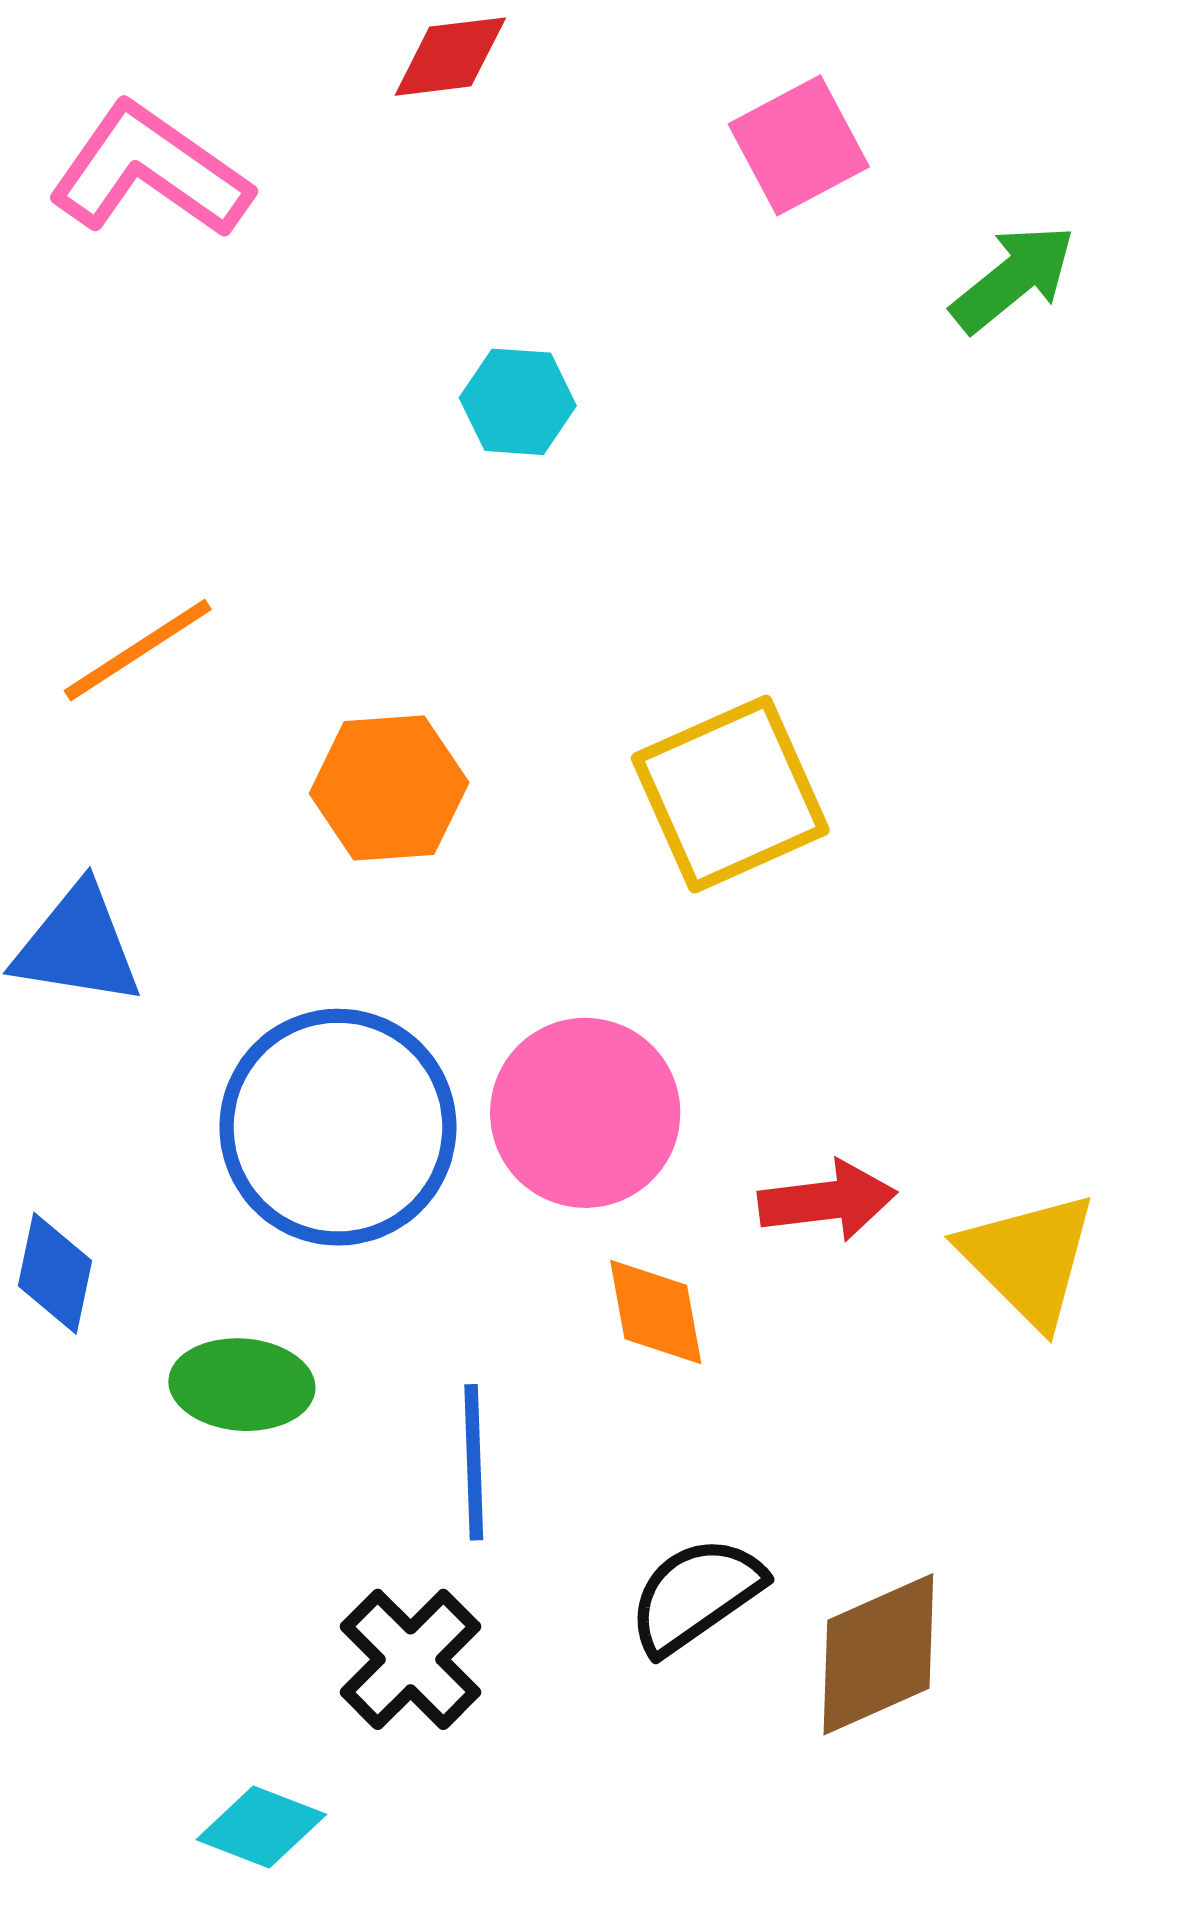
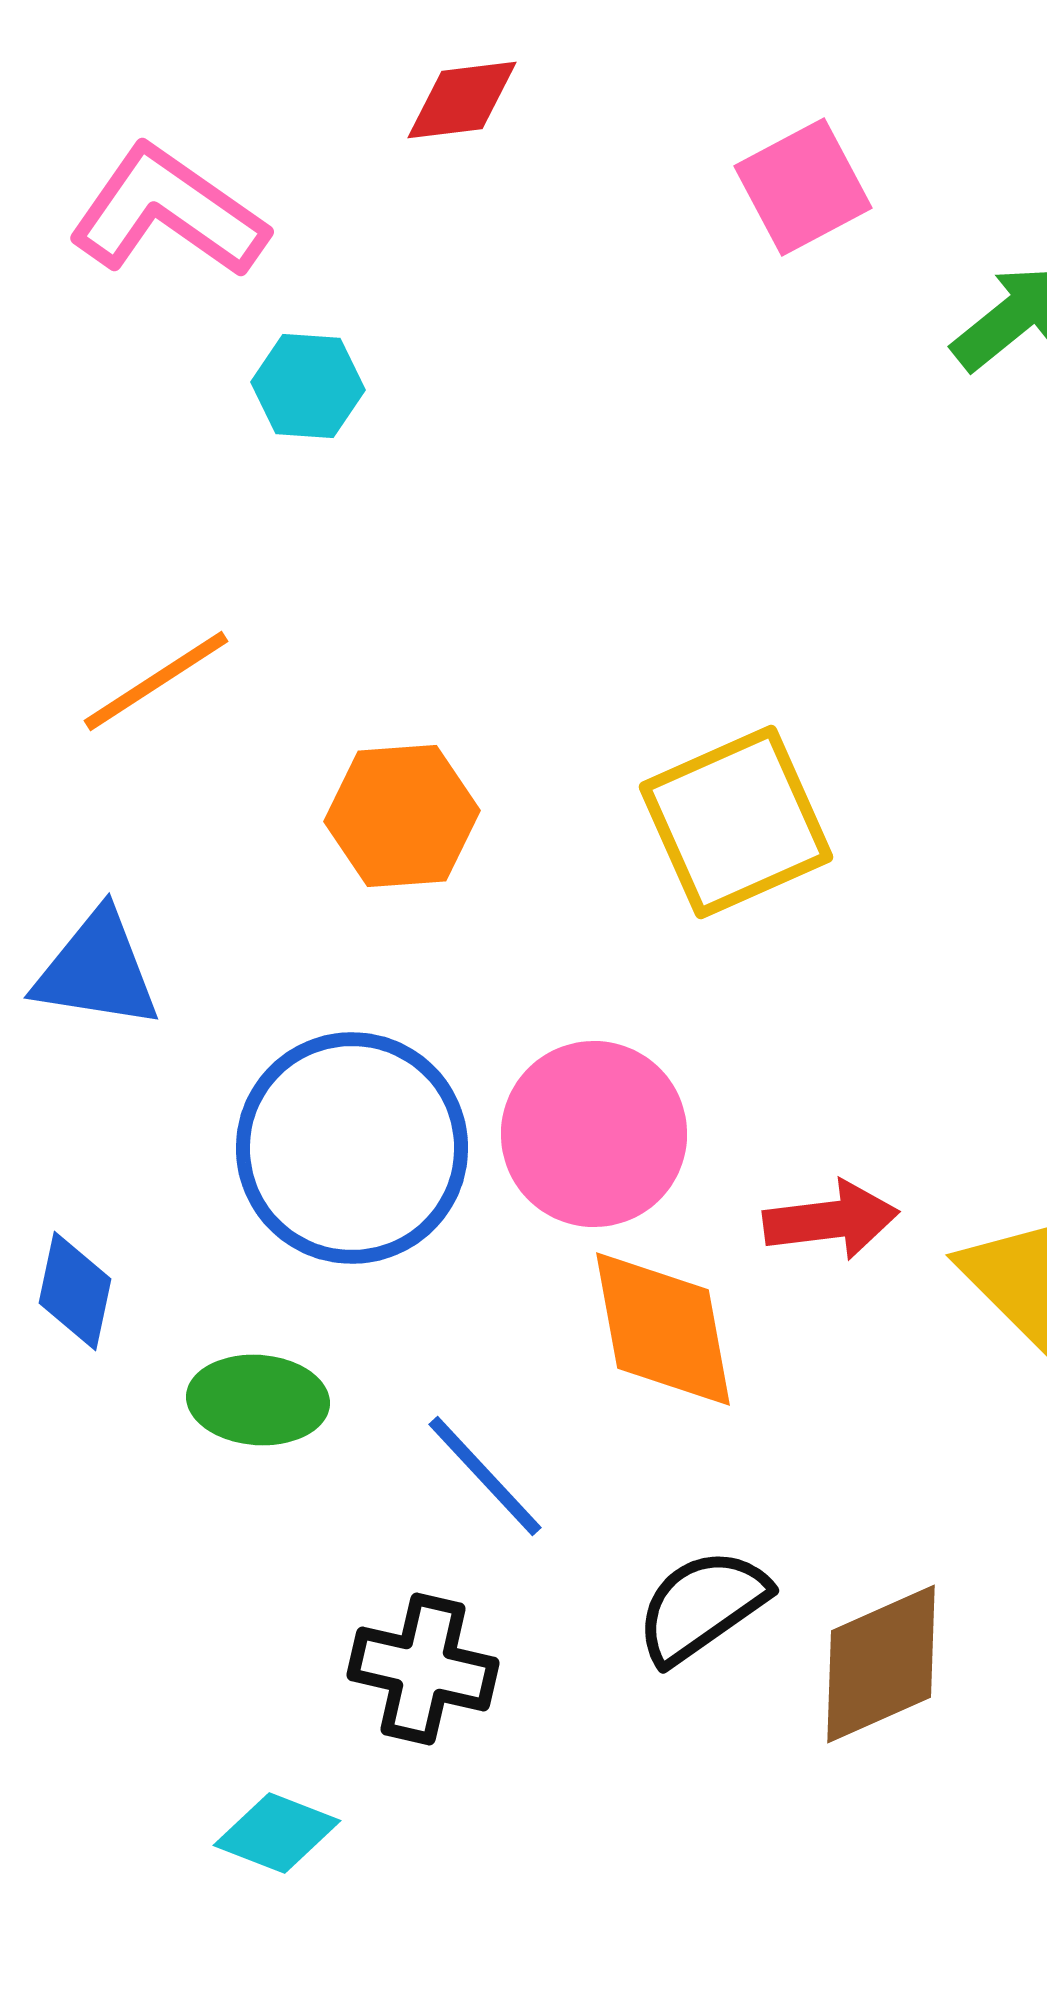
cyan hexagon: (518, 402) -> (308, 386), moved
orange diamond: (656, 1312) -> (663, 1329), size x1.5
blue line: (474, 1462) -> (485, 1476), turned -41
black cross: (411, 1659) -> (423, 1669), turned -32

